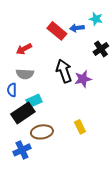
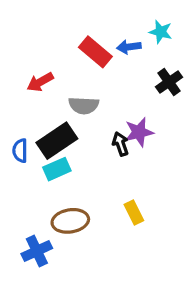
black arrow: (64, 71) -> (120, 144), moved, size x0.6
gray semicircle: (25, 74) -> (84, 105), moved
black rectangle: (23, 113) -> (57, 141), moved

